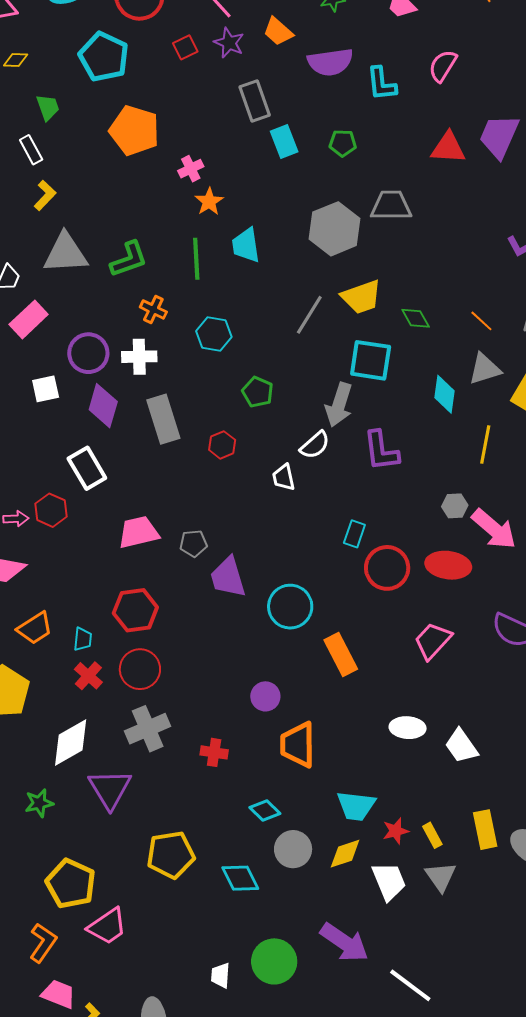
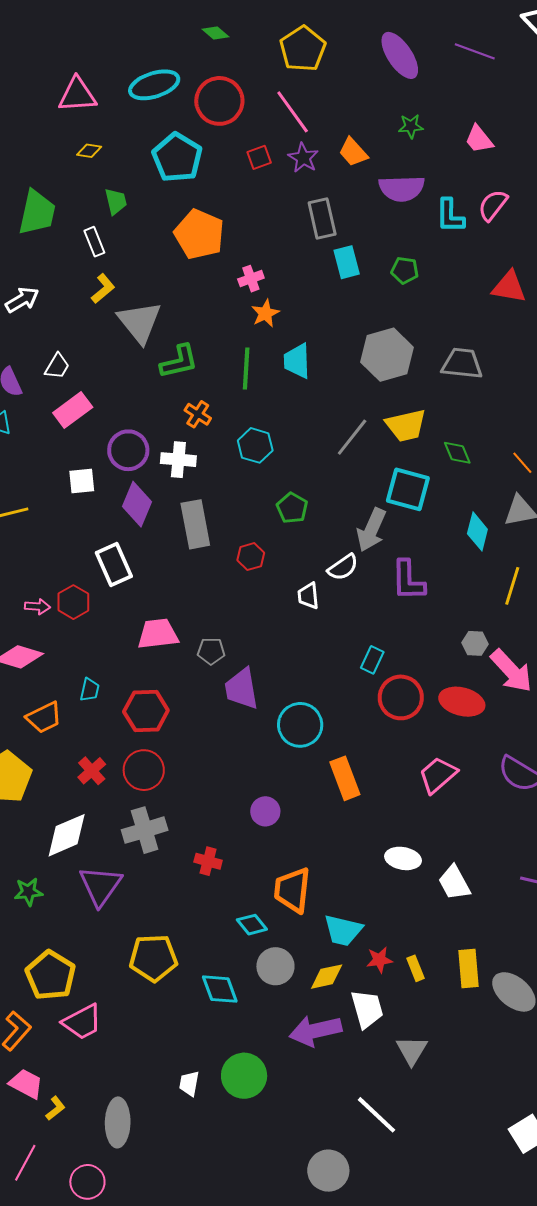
pink semicircle: (443, 66) -> (493, 205), moved
gray trapezoid: (391, 205) -> (462, 364), moved
gray triangle: (65, 253) -> (139, 322), moved, turned 48
cyan trapezoid: (83, 639) -> (90, 690), moved
orange trapezoid: (298, 745) -> (292, 890), moved
gray triangle: (441, 877) -> (412, 1050), moved
purple arrow: (344, 942) -> (315, 1031), moved, turned 126

